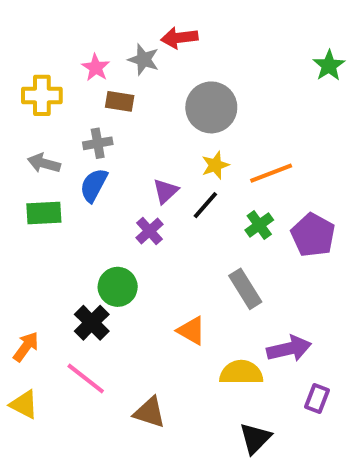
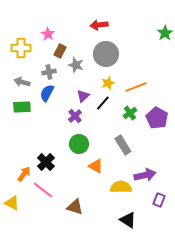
red arrow: (179, 38) -> (99, 25), moved
gray star: (144, 60) -> (76, 65), moved
brown rectangle: (120, 101) -> (60, 51), turned -72
green circle: (118, 287) -> (79, 144), moved
orange arrow: (26, 347) -> (24, 174), moved
black triangle: (255, 438) -> (128, 220), turned -42

